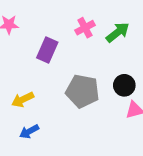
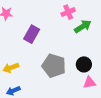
pink cross: (85, 28) -> (68, 12), moved

